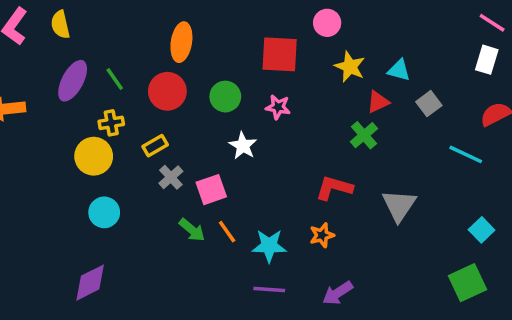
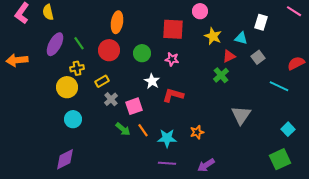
white rectangle: (487, 60) -> (261, 22), moved
red L-shape: (334, 188) -> (173, 95), moved

